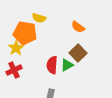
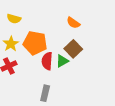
yellow semicircle: (39, 18) -> (14, 19), moved
orange pentagon: (25, 33) -> (35, 43), moved

